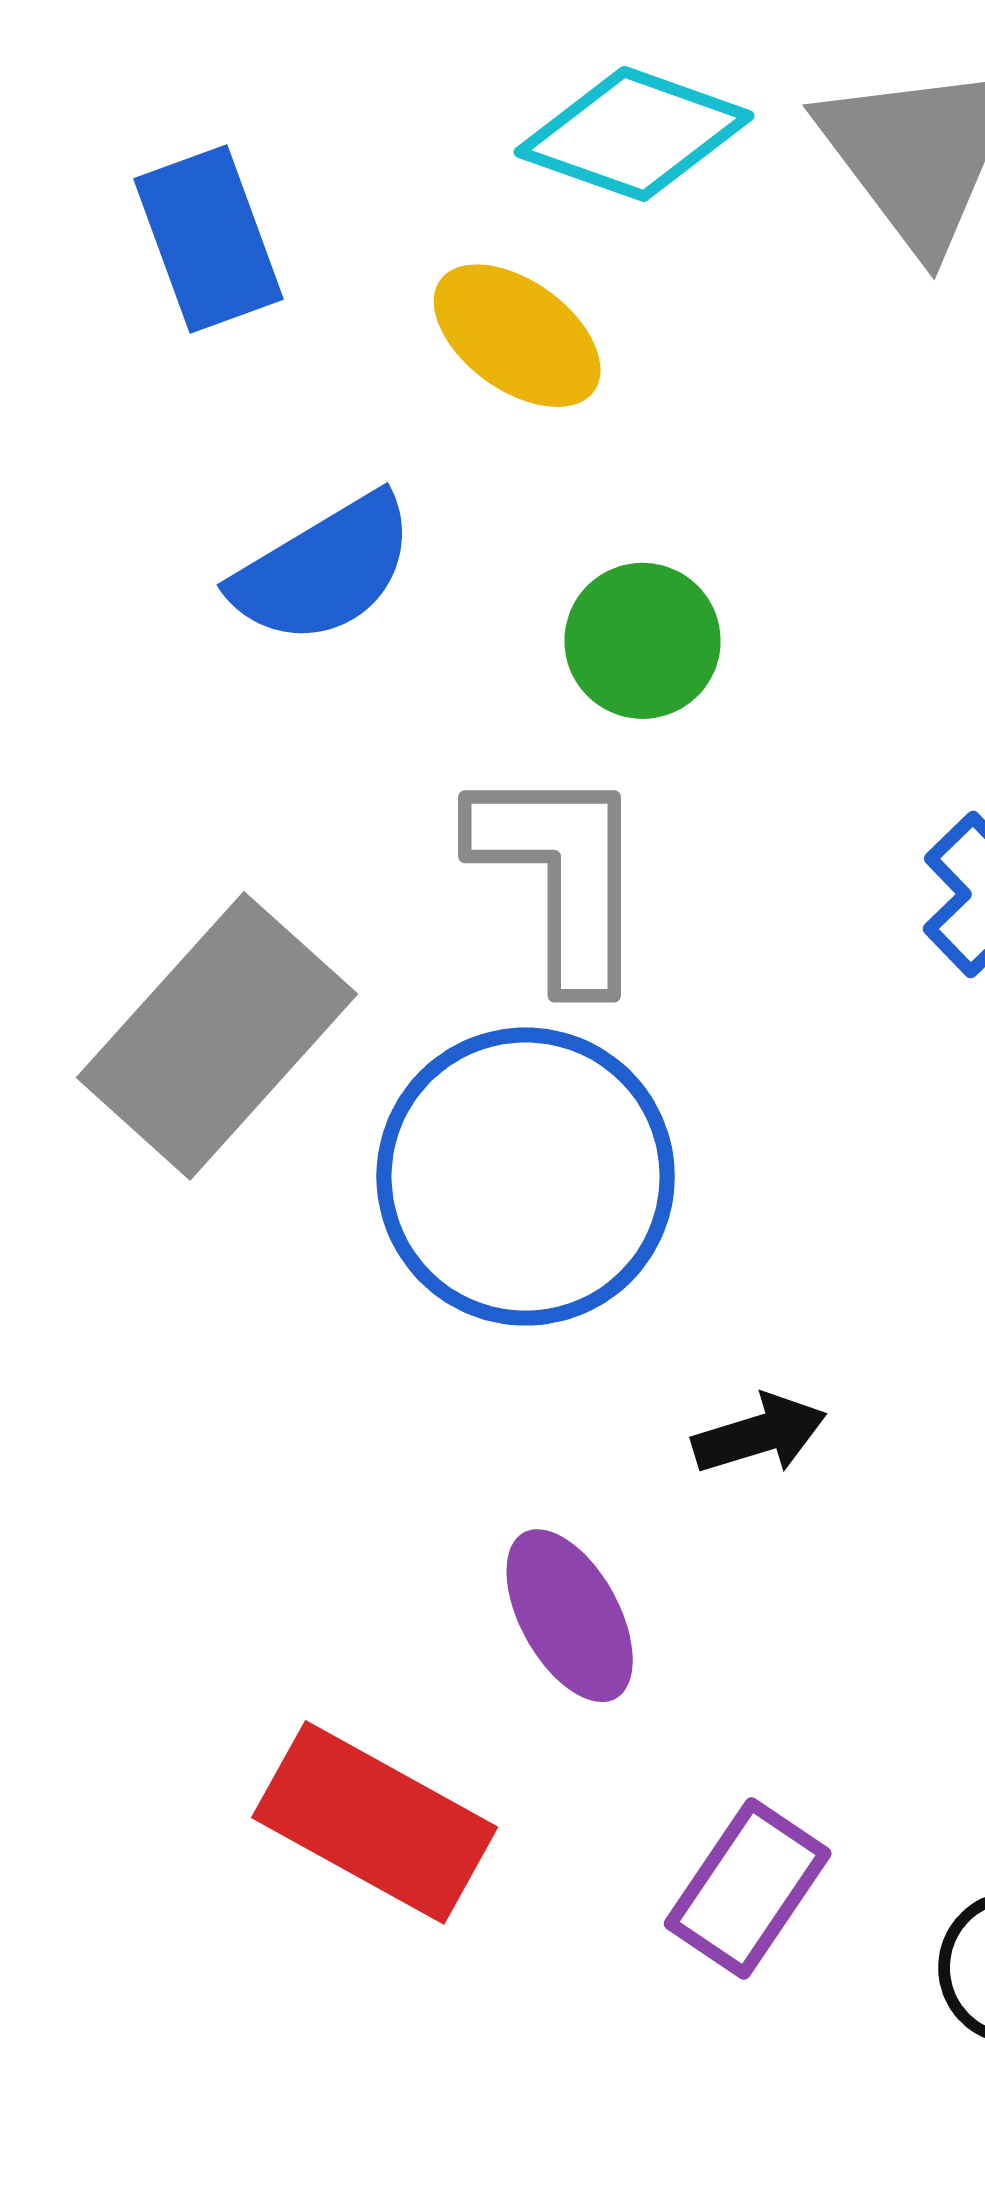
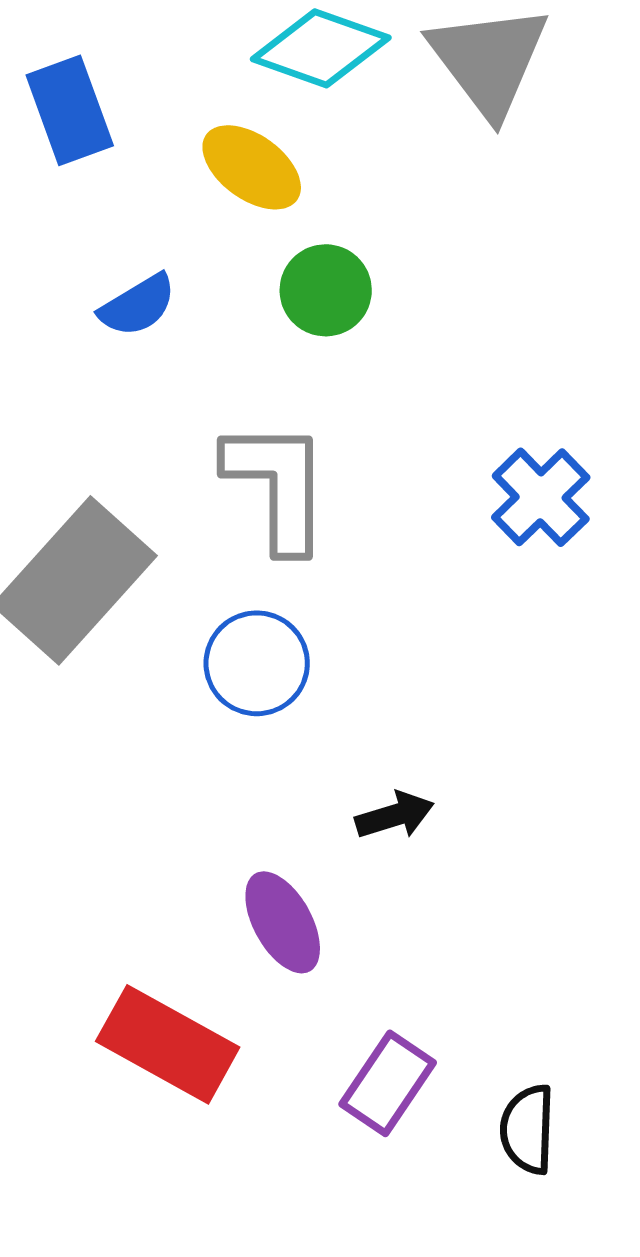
blue semicircle: (324, 570) -> (138, 305), size x0.7
green circle: (643, 641) -> (326, 290), moved
blue circle: (526, 1177) -> (257, 663), size x0.6

